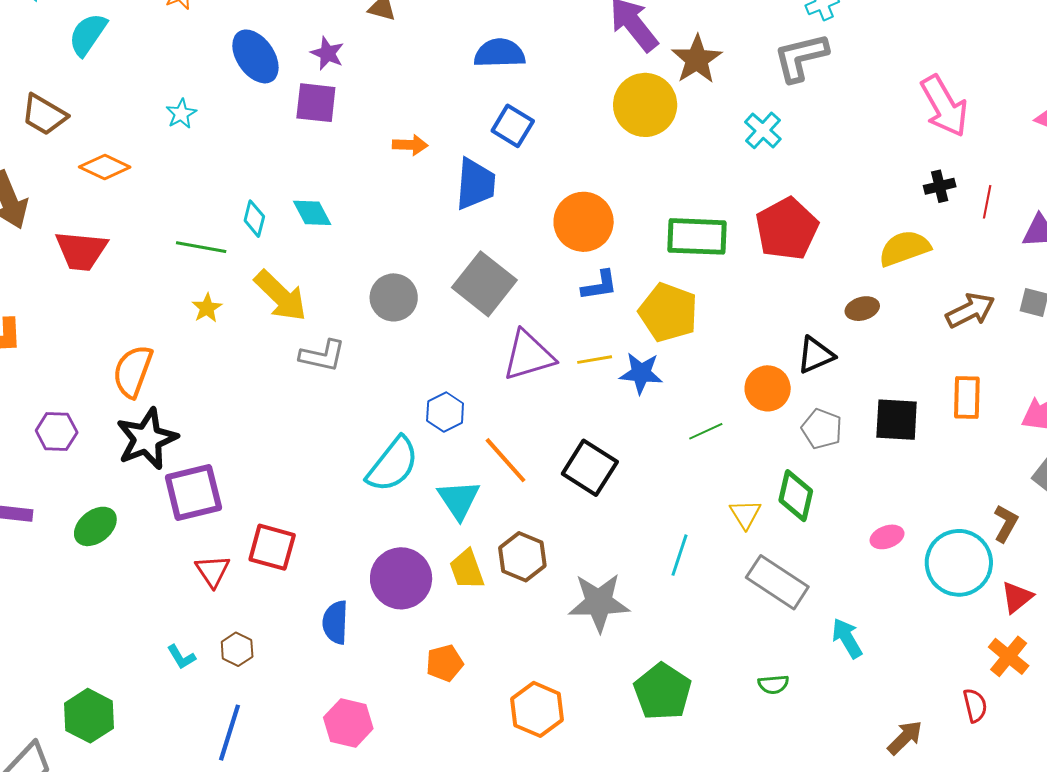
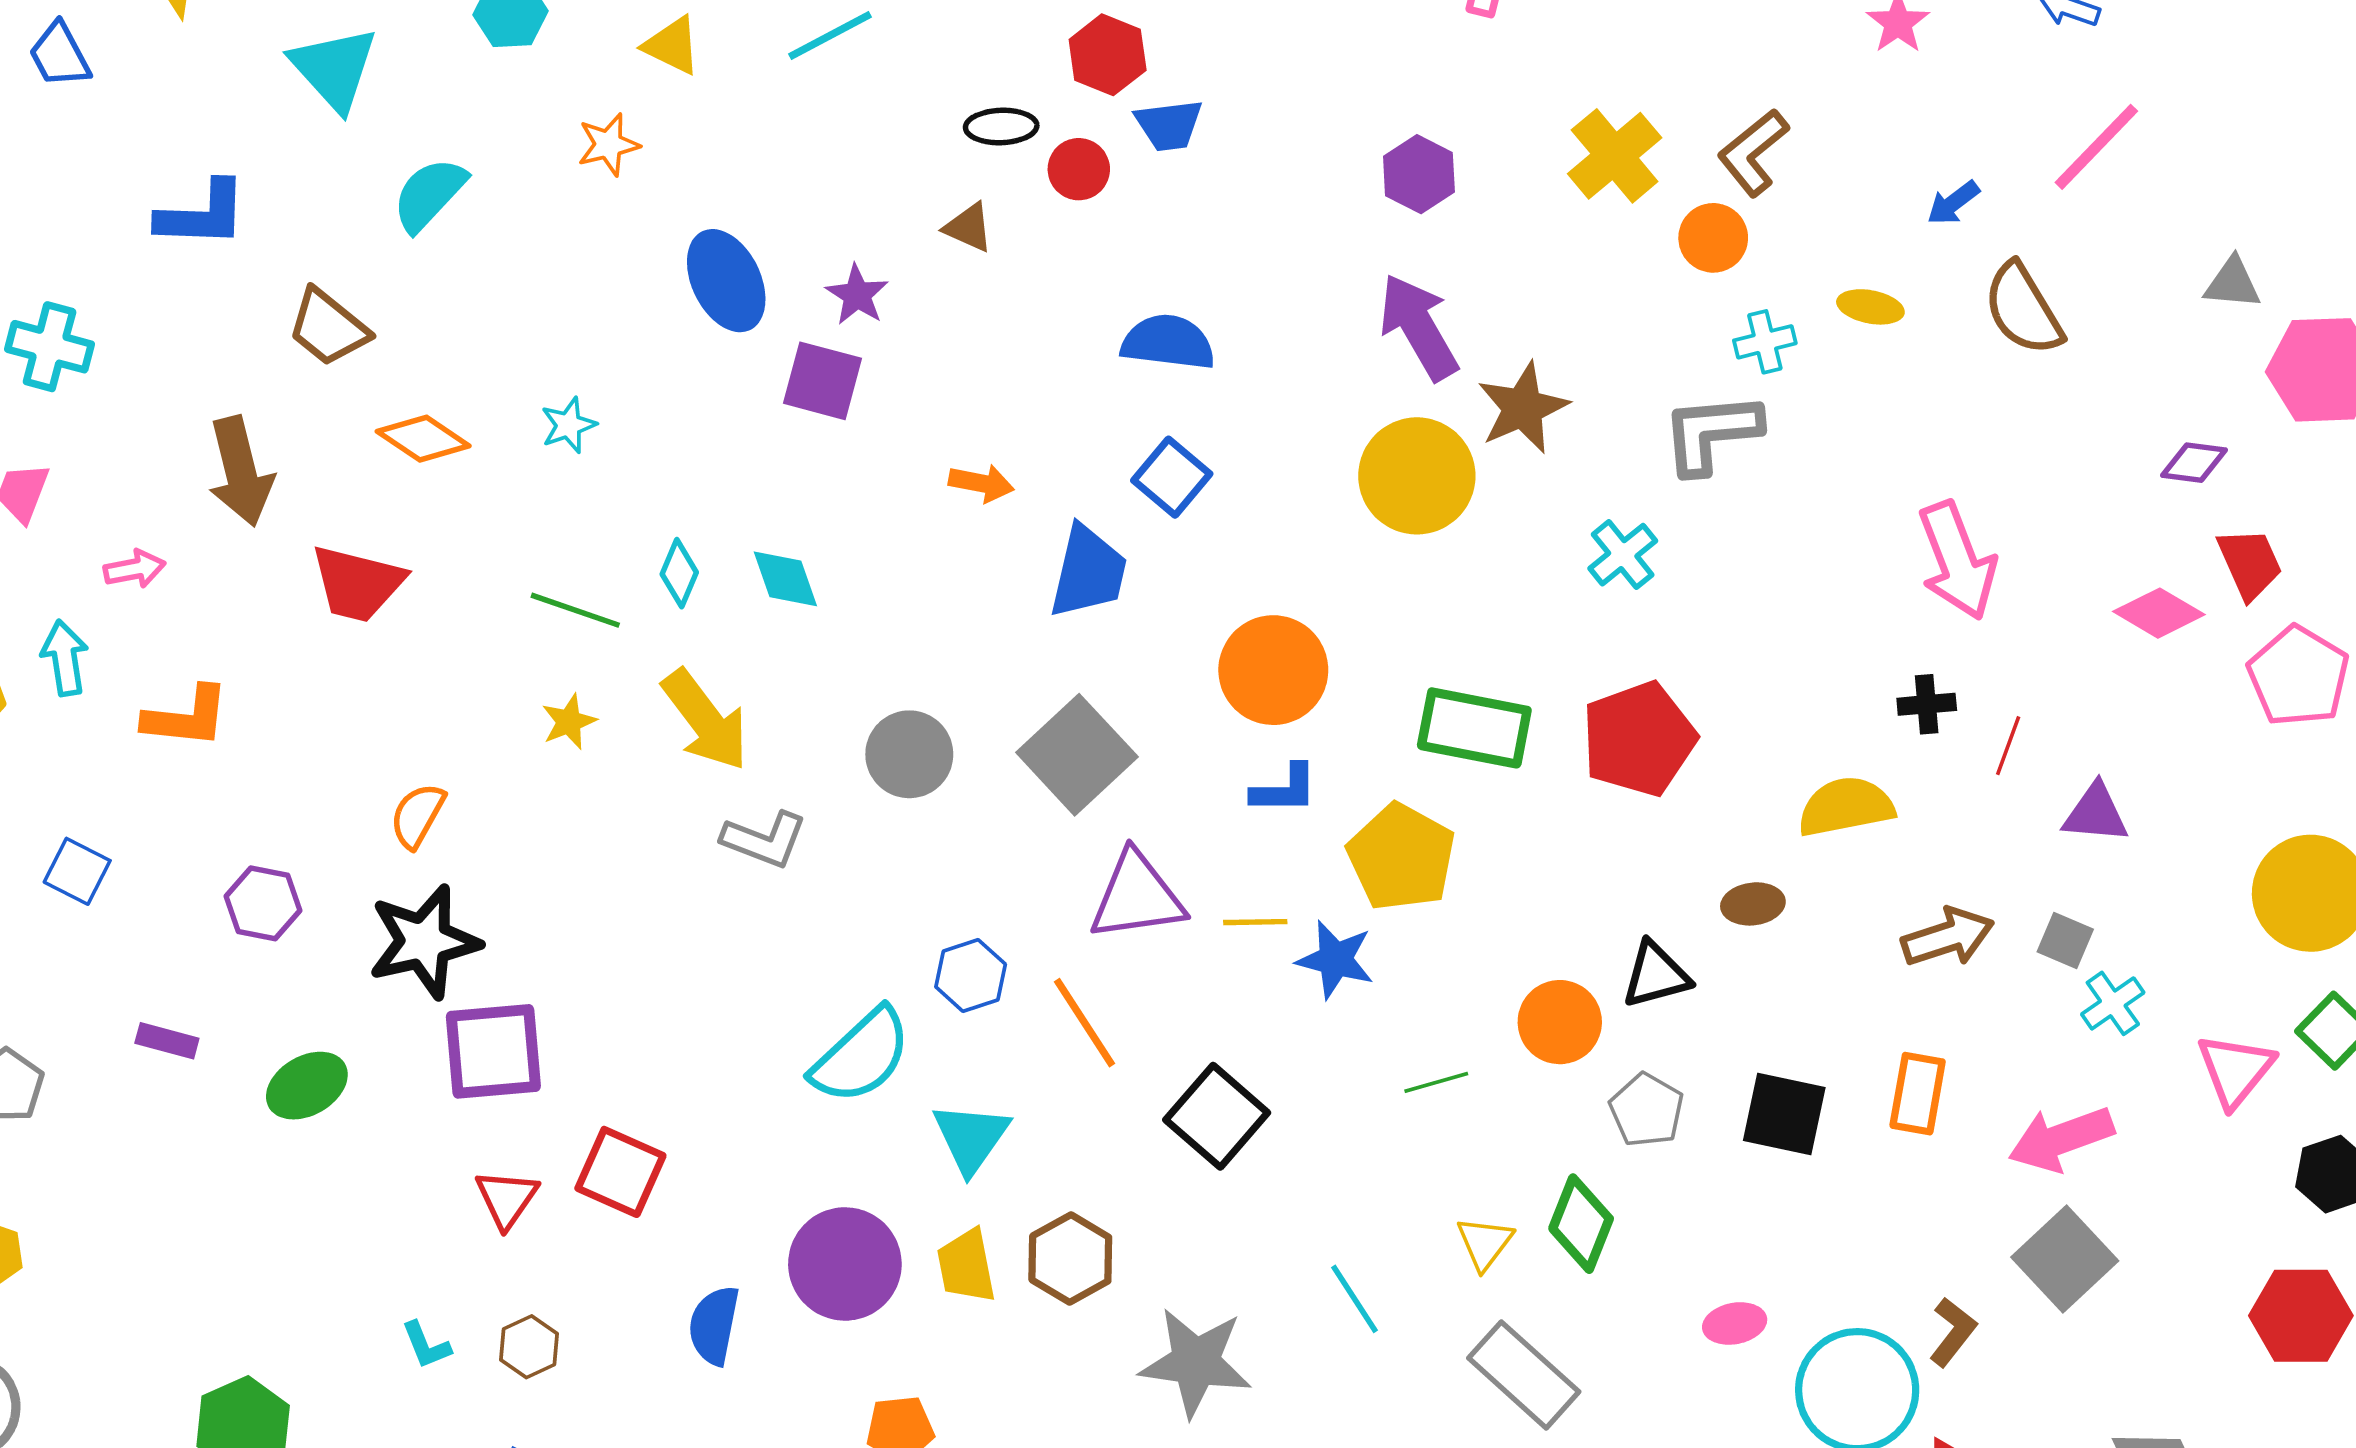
cyan star: (181, 114) -> (568, 425), moved
orange semicircle: (133, 371) -> (417, 815), size x0.7
orange line: (506, 460) -> (1085, 1023), moved
cyan line: (679, 555) -> (1354, 1299), turned -60

